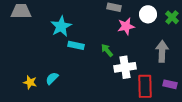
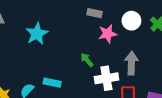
cyan rectangle: (76, 45) -> (52, 83), moved
gray arrow: (162, 51) -> (131, 63), moved

